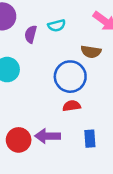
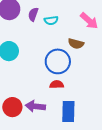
purple semicircle: (31, 34) -> (33, 14), moved
blue rectangle: (90, 139) -> (68, 112), size x1.5

